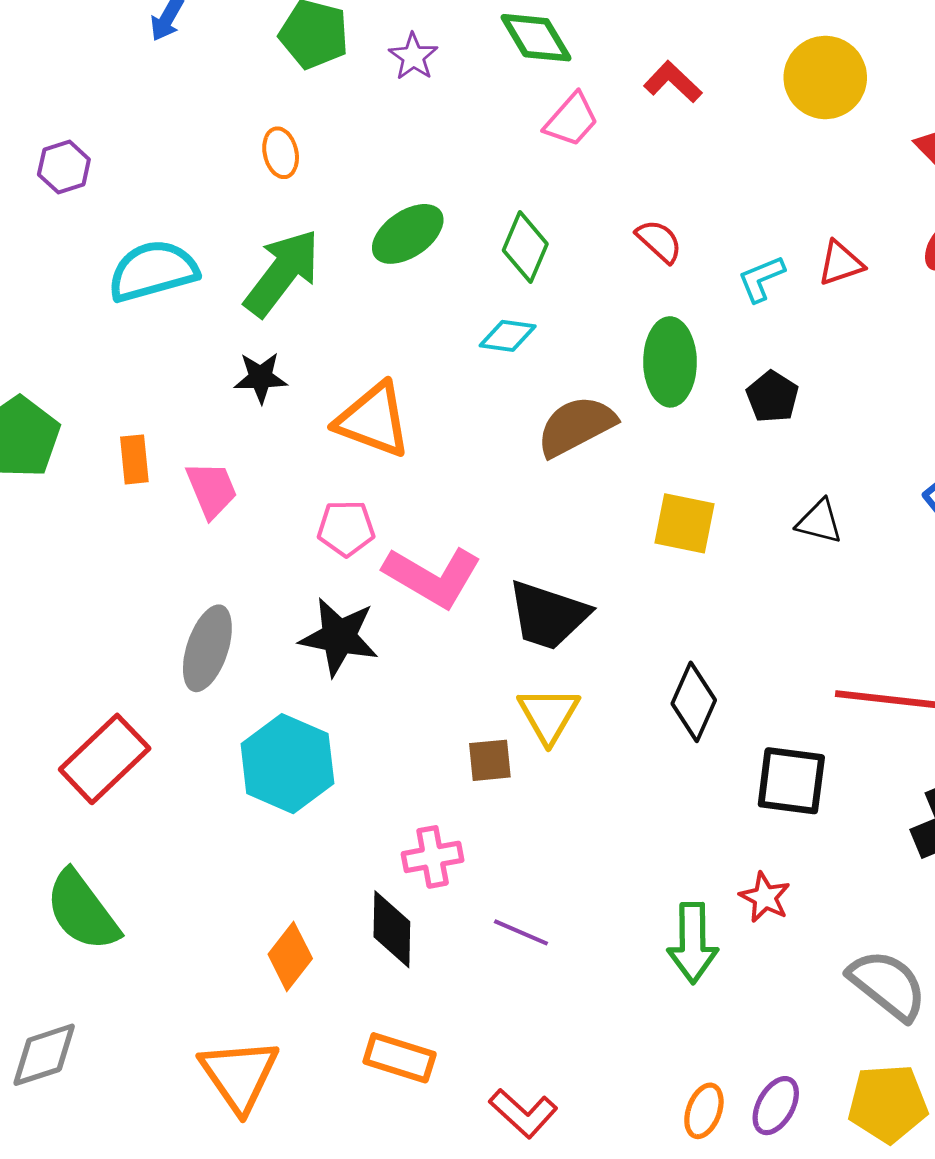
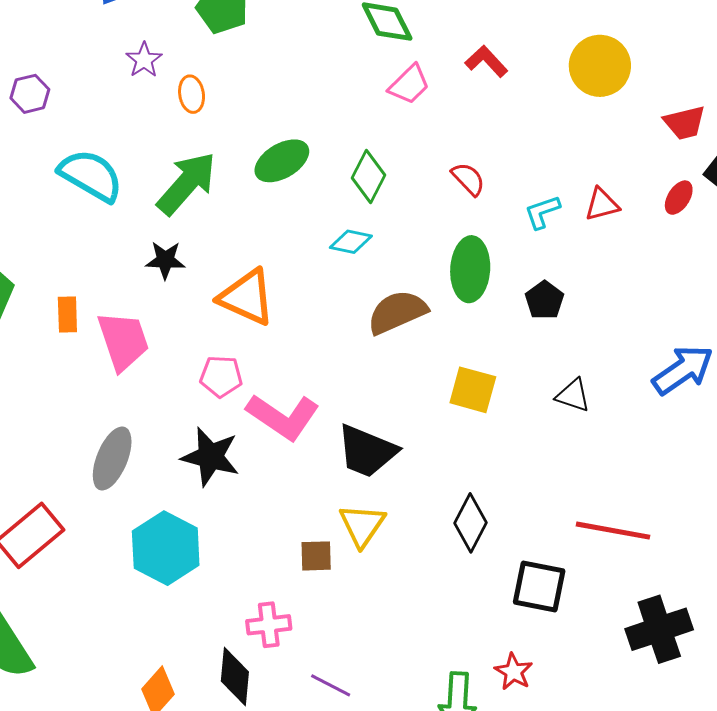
purple star: (413, 57) -> (144, 60), moved
cyan semicircle: (153, 271) -> (91, 175), turned 42
pink trapezoid: (212, 490) -> (123, 341), size x1.4

